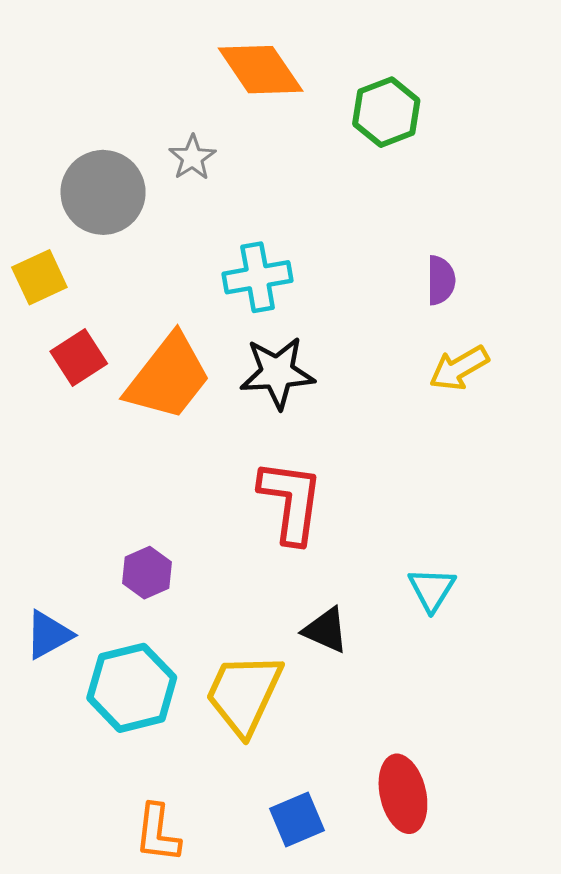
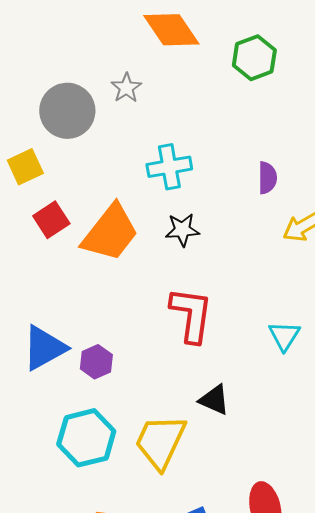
purple semicircle: (441, 280) -> (267, 178), moved
black star: (277, 373) -> (182, 230), size x0.7
cyan triangle: (432, 589) -> (284, 336), moved
blue triangle: (48, 635) -> (44, 348), moved, size x1.4

